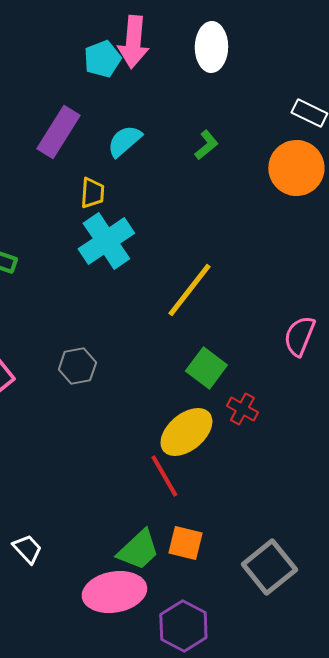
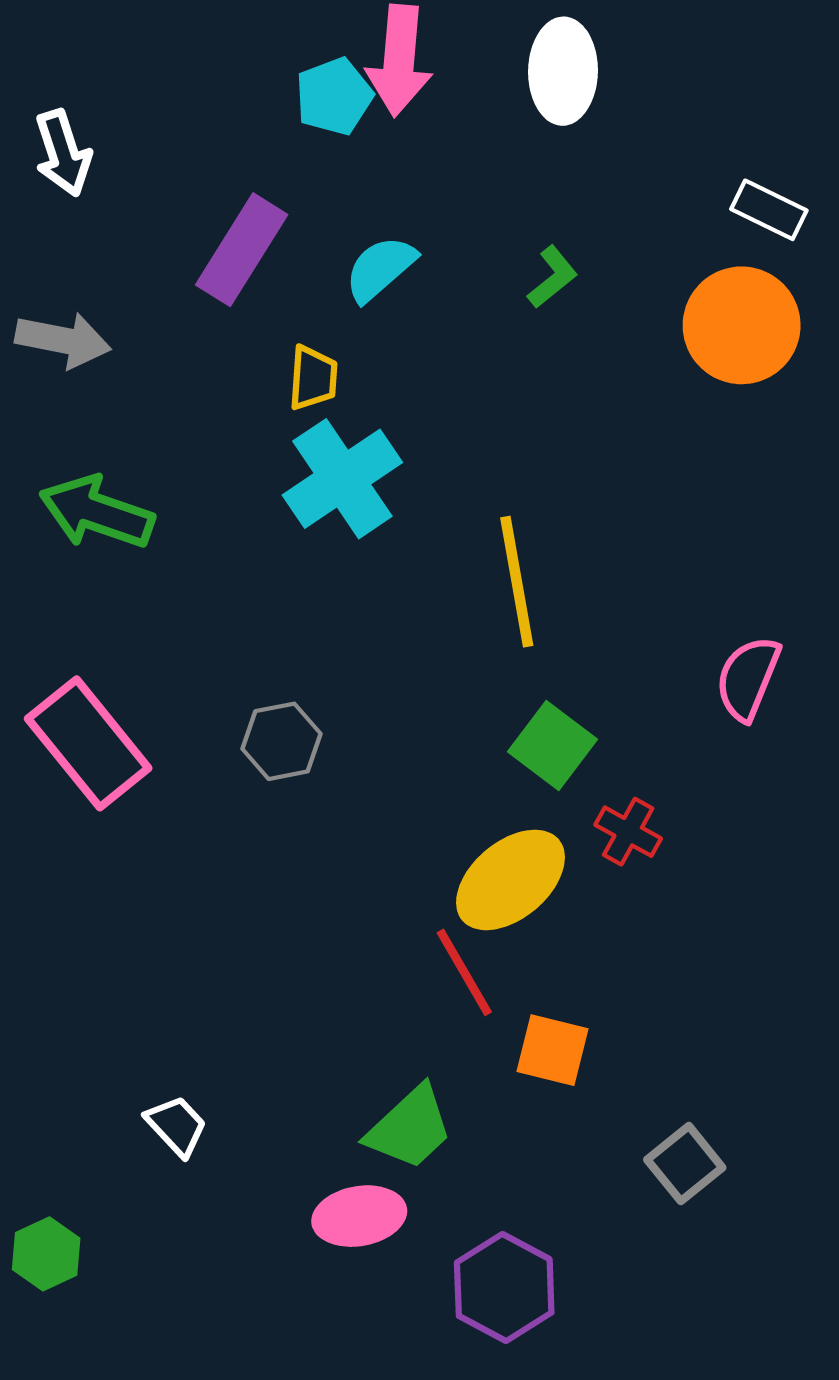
yellow line: (189, 290) -> (517, 582), turned -48
orange square: (185, 543) -> (553, 1050), moved
gray square: (269, 567) -> (685, 1164), size x0.7
pink ellipse: (114, 592) -> (359, 1216), size x0.7

